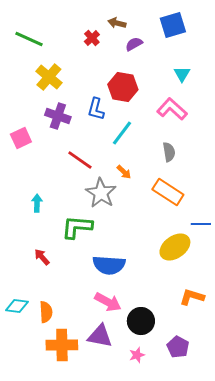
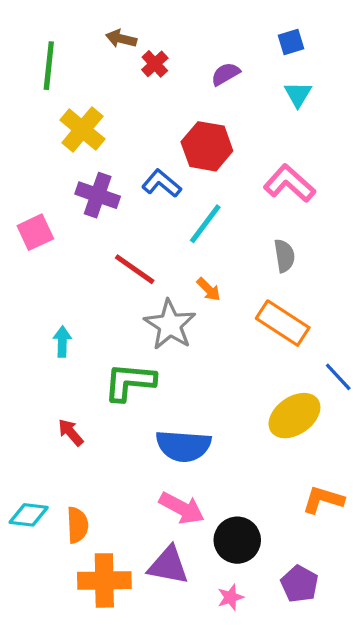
brown arrow: (117, 23) -> (121, 39), moved
blue square: (173, 25) -> (291, 42), size x0.6
green line: (29, 39) -> (49, 66), turned 72
cyan triangle: (182, 74) -> (298, 94), moved
blue L-shape: (96, 109) -> (162, 183), turned 115
blue line: (201, 224) -> (338, 377), turned 48

